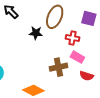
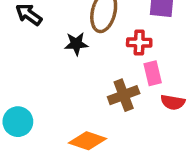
pink rectangle: (77, 57) -> (153, 73), turned 56

